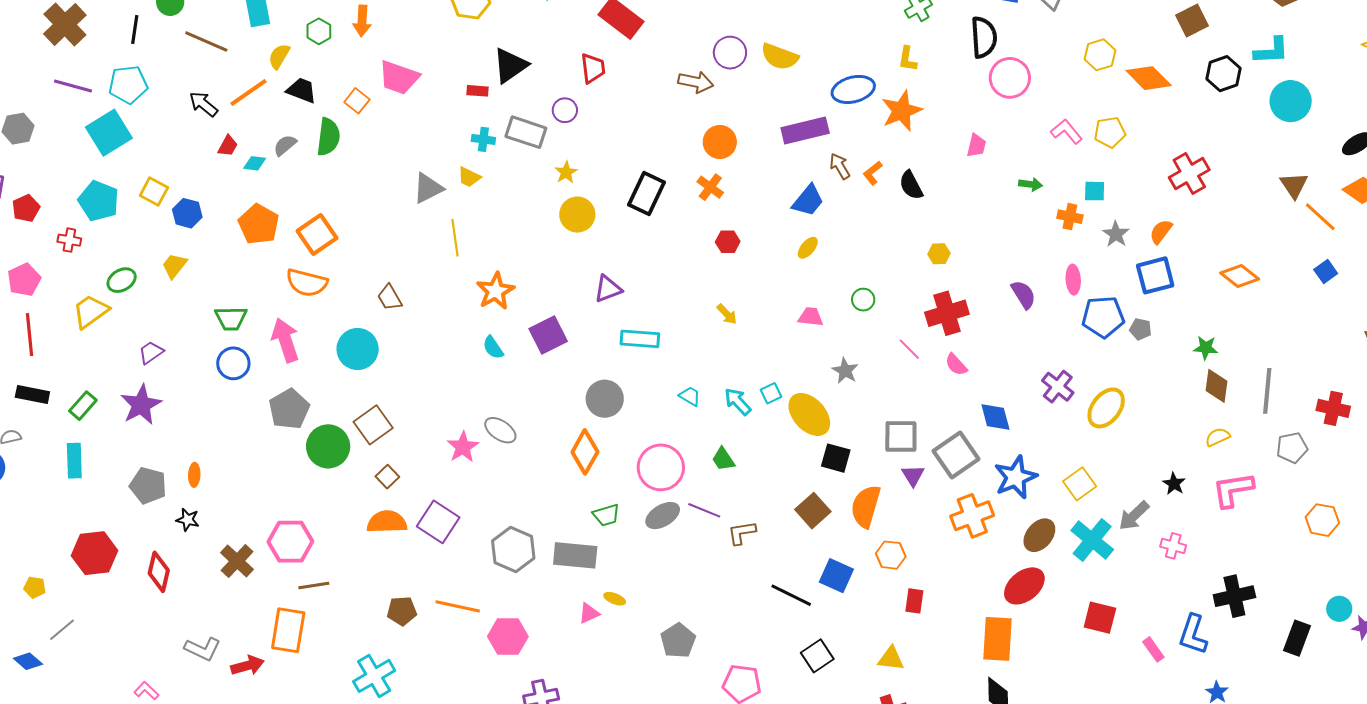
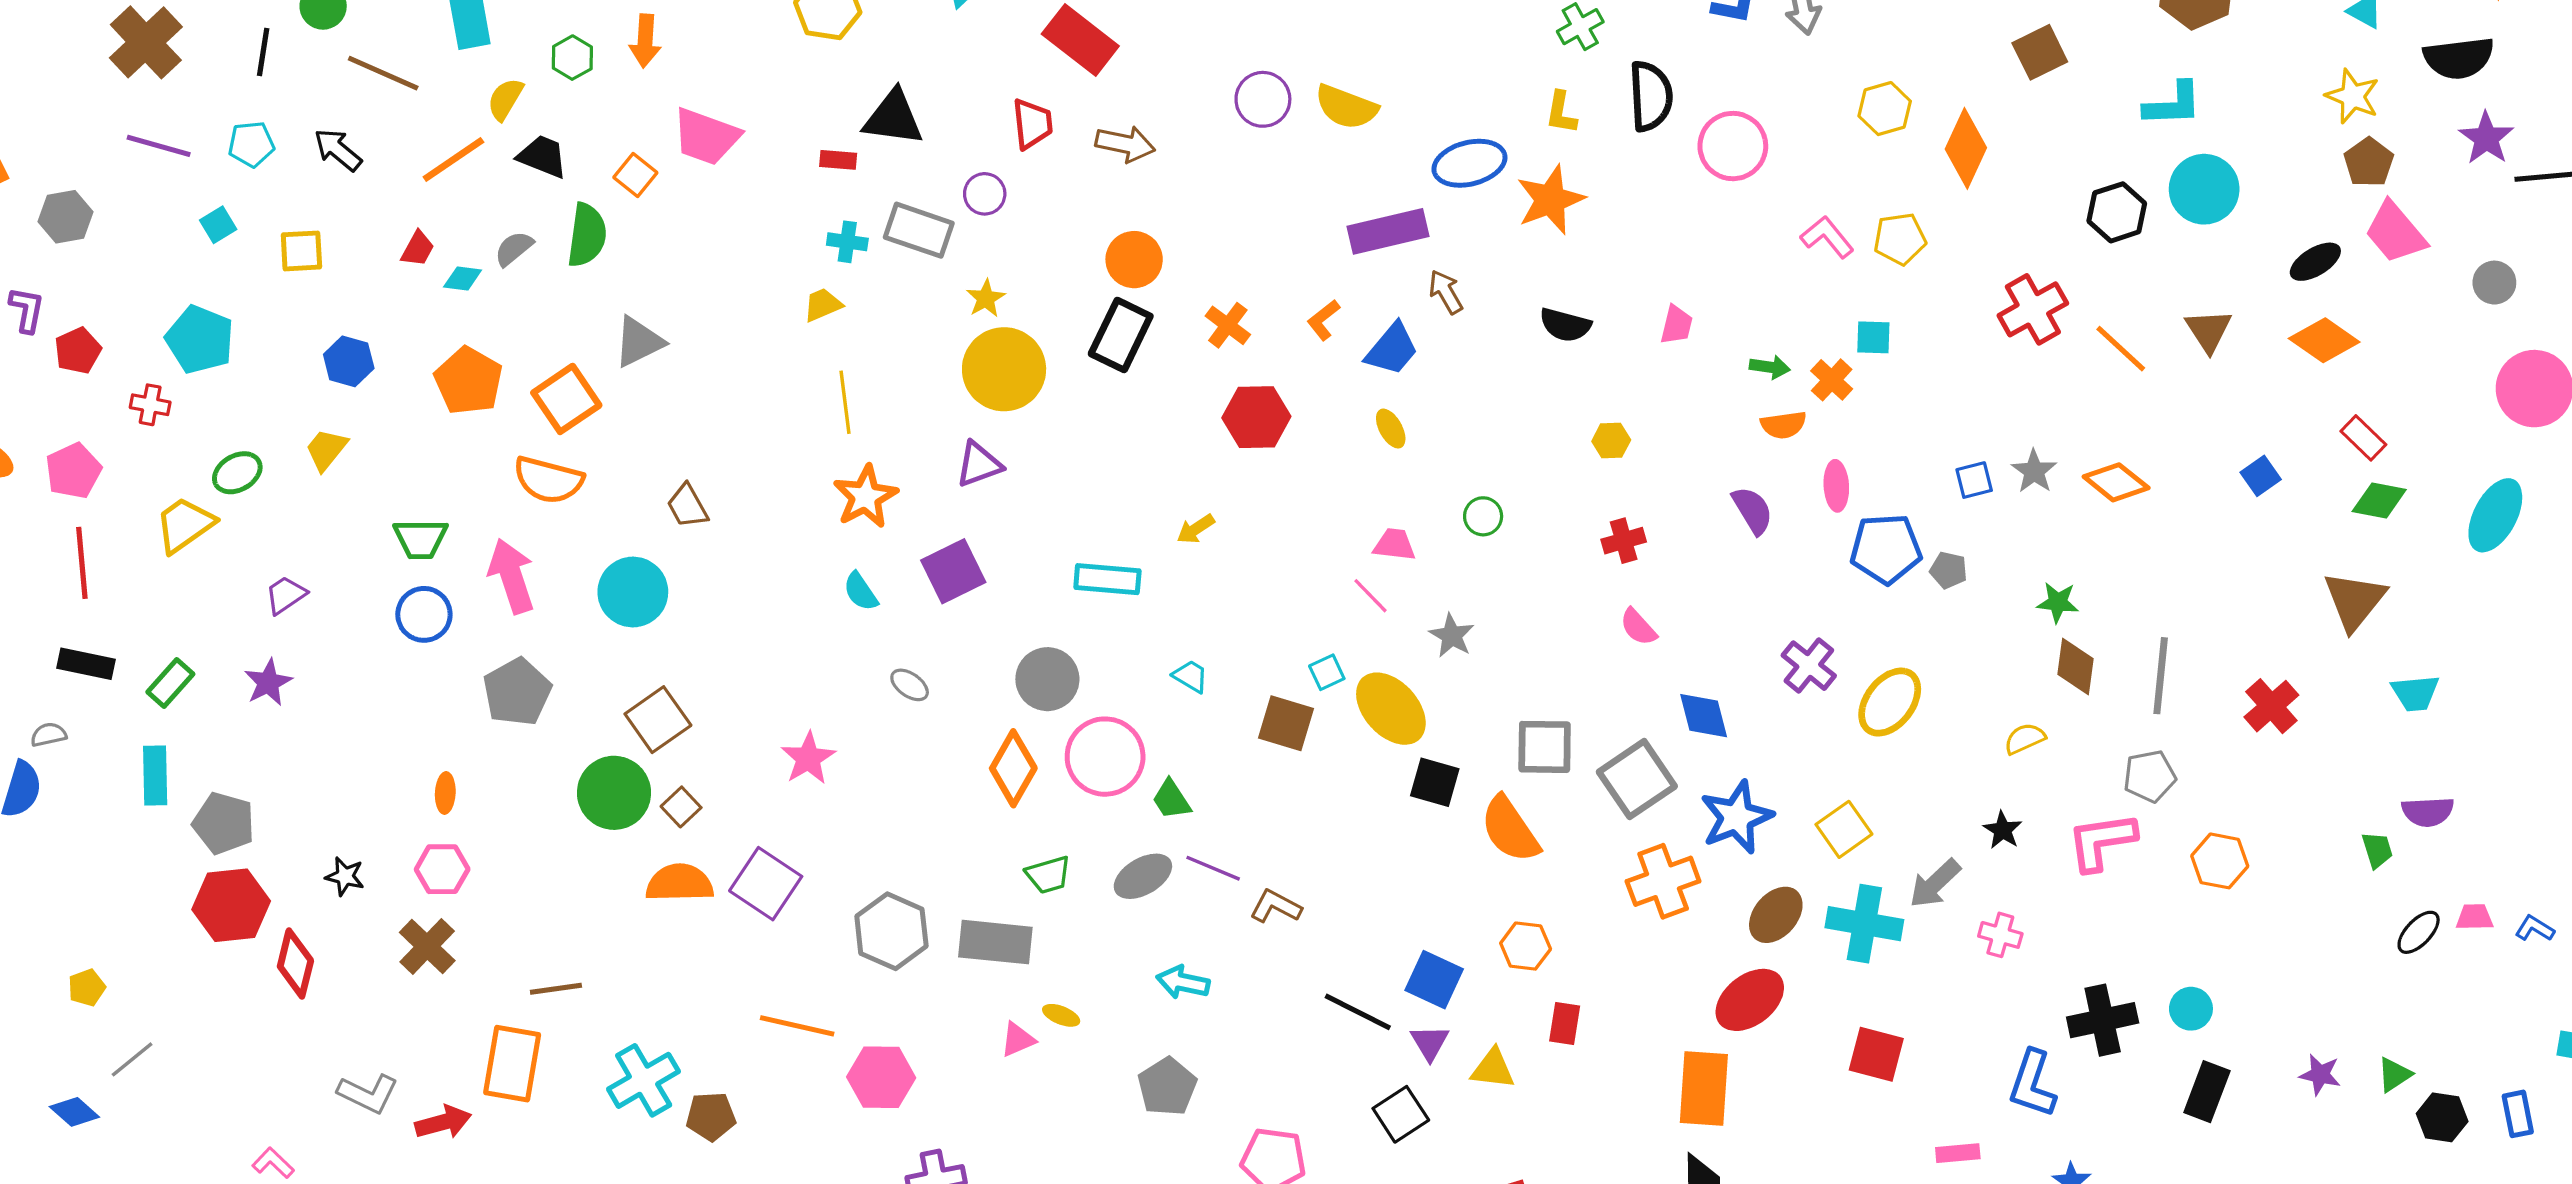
black semicircle: (984, 37) -> (1651, 96), moved
black triangle: (510, 65) -> (893, 118), turned 42
black hexagon: (1224, 74) -> (2117, 212), moved
orange diamond: (1149, 78) -> (1966, 148), turned 69
brown arrow: (696, 82) -> (1125, 144), moved
cyan pentagon: (128, 84) -> (251, 144), size x0.7
black arrow: (203, 104) -> (338, 150), moved
cyan square: (109, 133) -> (218, 225), size x0.5
orange circle: (720, 142) -> (1134, 260), moved
pink trapezoid: (976, 146) -> (1677, 325), moved
orange L-shape: (873, 173) -> (1323, 320), moved
yellow trapezoid: (469, 177) -> (823, 305), turned 130
green arrow: (1031, 184) -> (1770, 367), moved
black semicircle: (911, 185) -> (1565, 325), turned -48
gray triangle: (428, 188) -> (639, 342), moved
yellow square: (154, 191) -> (301, 251), moved, turned -32
yellow circle: (577, 215) -> (1004, 369), size x1.4
orange cross: (1070, 217) -> (1832, 380), turned 30
orange line: (1320, 217) -> (2121, 349), moved
orange semicircle: (1161, 232) -> (1784, 425), moved, turned -136
gray star: (1116, 234) -> (2034, 471), moved
yellow line: (455, 238) -> (845, 402), moved
red hexagon: (728, 242) -> (1256, 417), size x1.6
yellow ellipse: (808, 248) -> (1391, 429), turned -70
blue square: (1155, 275) -> (1974, 480), size x0.6
purple triangle: (608, 289) -> (979, 464), moved
red cross: (947, 313) -> (1624, 541), size x0.6
yellow arrow: (727, 314) -> (1196, 529), moved, turned 100
pink line: (909, 349) -> (1370, 596), moved
cyan arrow: (738, 402) -> (1183, 982), moved, turned -36
purple star: (141, 405) -> (268, 683), size x0.7
red cross: (1333, 408) -> (2271, 706), turned 36
gray ellipse: (500, 430) -> (910, 685), moved, size x0.7
yellow semicircle: (1218, 437) -> (2025, 739), moved
green circle: (328, 446) -> (614, 793), moved
gray pentagon: (1292, 448) -> (2150, 776), moved
green trapezoid: (723, 459) -> (1171, 799), moved
pink circle: (661, 467) -> (1105, 757), moved
orange ellipse: (194, 475) -> (445, 793), moved
purple triangle: (913, 475) -> (1430, 1043), moved
gray pentagon: (148, 485) -> (224, 823), moved
orange semicircle: (866, 506) -> (1510, 829), moved, turned -51
brown square: (813, 511) -> (1286, 723), moved, turned -32
orange hexagon: (1322, 520) -> (2220, 861), moved
brown L-shape: (742, 533) -> (1276, 906), turned 36
cyan cross: (1092, 540) -> (1864, 924), turned -30
pink hexagon: (290, 542) -> (442, 869), moved, size x0.7
red hexagon: (95, 553) -> (231, 905), moved
yellow pentagon: (35, 587) -> (87, 988), turned -30
cyan circle: (1339, 609) -> (2191, 1009), moved
brown pentagon: (402, 611) -> (711, 1116), moved
pink rectangle: (1153, 649) -> (1958, 1153), moved, turned -60
yellow triangle: (891, 659) -> (1493, 1069), moved
cyan cross: (374, 676) -> (644, 1080), moved

